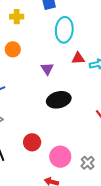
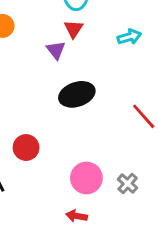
red triangle: (78, 58) -> (74, 29), moved, turned -48
red circle: (32, 142) -> (26, 148), moved

